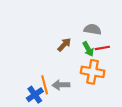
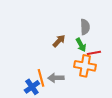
gray semicircle: (93, 29) -> (85, 27), turned 77
red line: (102, 48) -> (94, 53), moved

